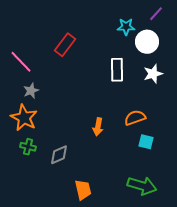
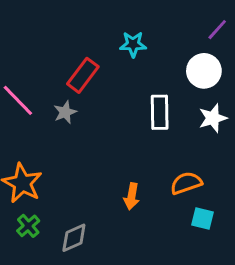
cyan star: (126, 27) -> (133, 44), moved
gray star: (31, 91) -> (65, 112), moved
green cross: (28, 147) -> (28, 226), turned 35

